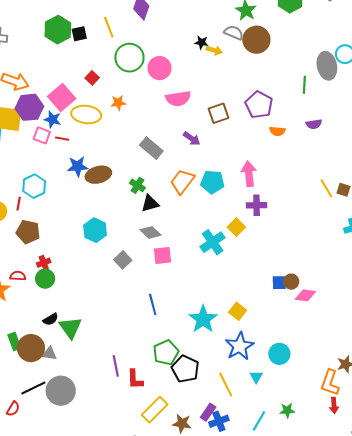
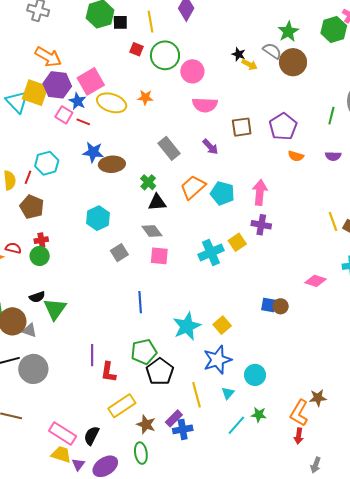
red square: (92, 78) -> (136, 49), moved, turned -32
pink diamond: (305, 295) -> (316, 281), moved
green star: (287, 410) -> (259, 415), moved
cyan line: (259, 421) -> (236, 425), moved

